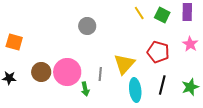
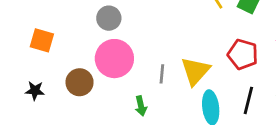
gray circle: (87, 26) -> (109, 18), moved
pink circle: (67, 72) -> (114, 59), moved
gray line: (100, 74) -> (162, 74), moved

